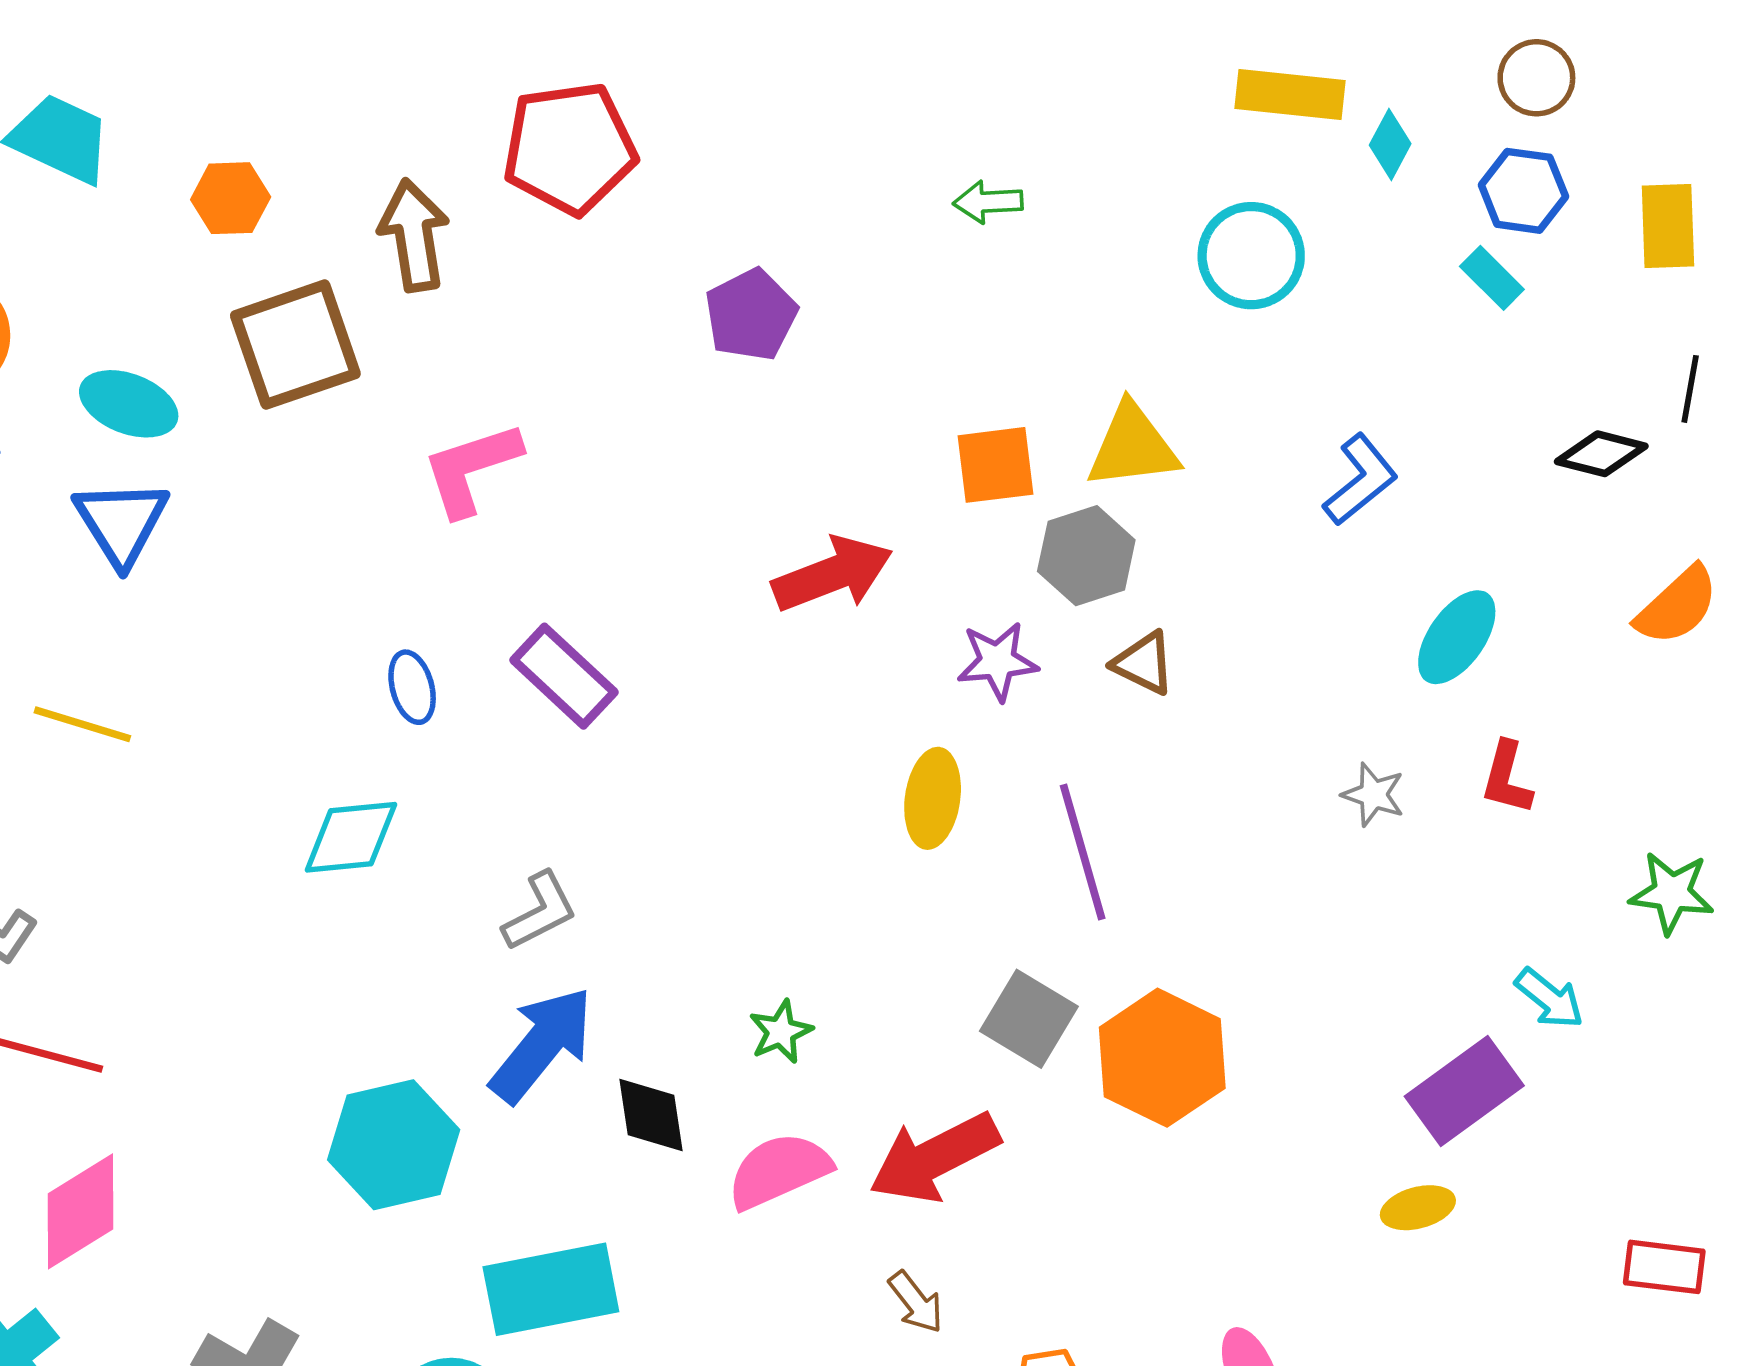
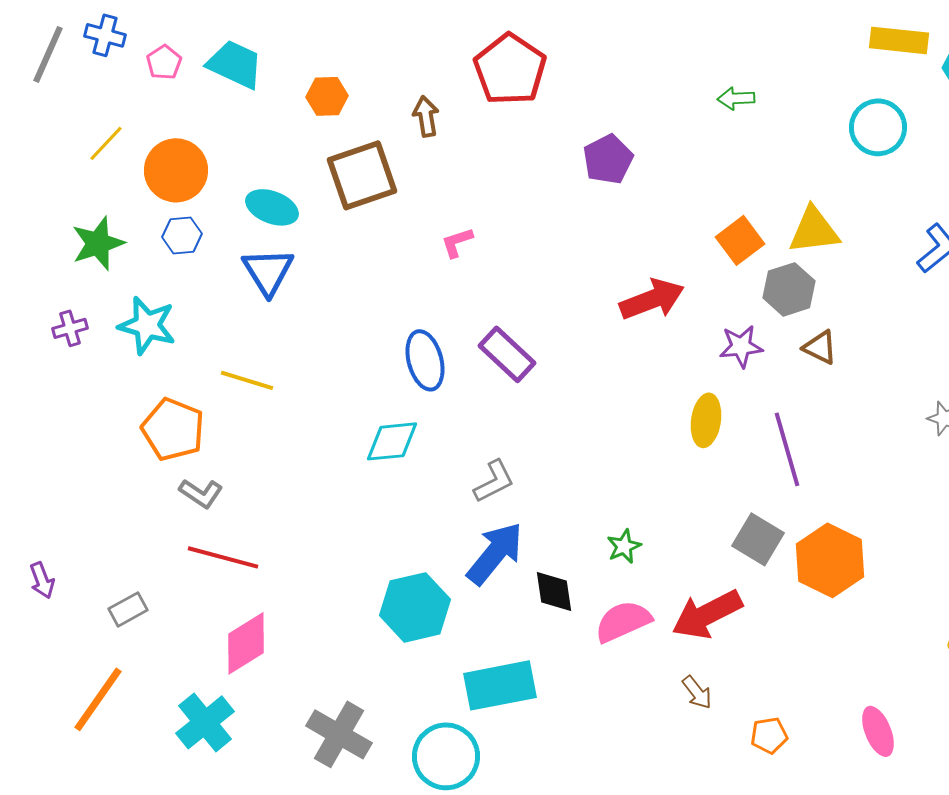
red pentagon: (570, 148) -> (510, 69), turned -30
brown arrow: (414, 235) -> (426, 116), size x0.7
orange square: (996, 465) -> (740, 240), turned -30
pink L-shape: (471, 469) -> (457, 242), size x0.6
blue ellipse: (412, 687) -> (425, 360), size x1.5

